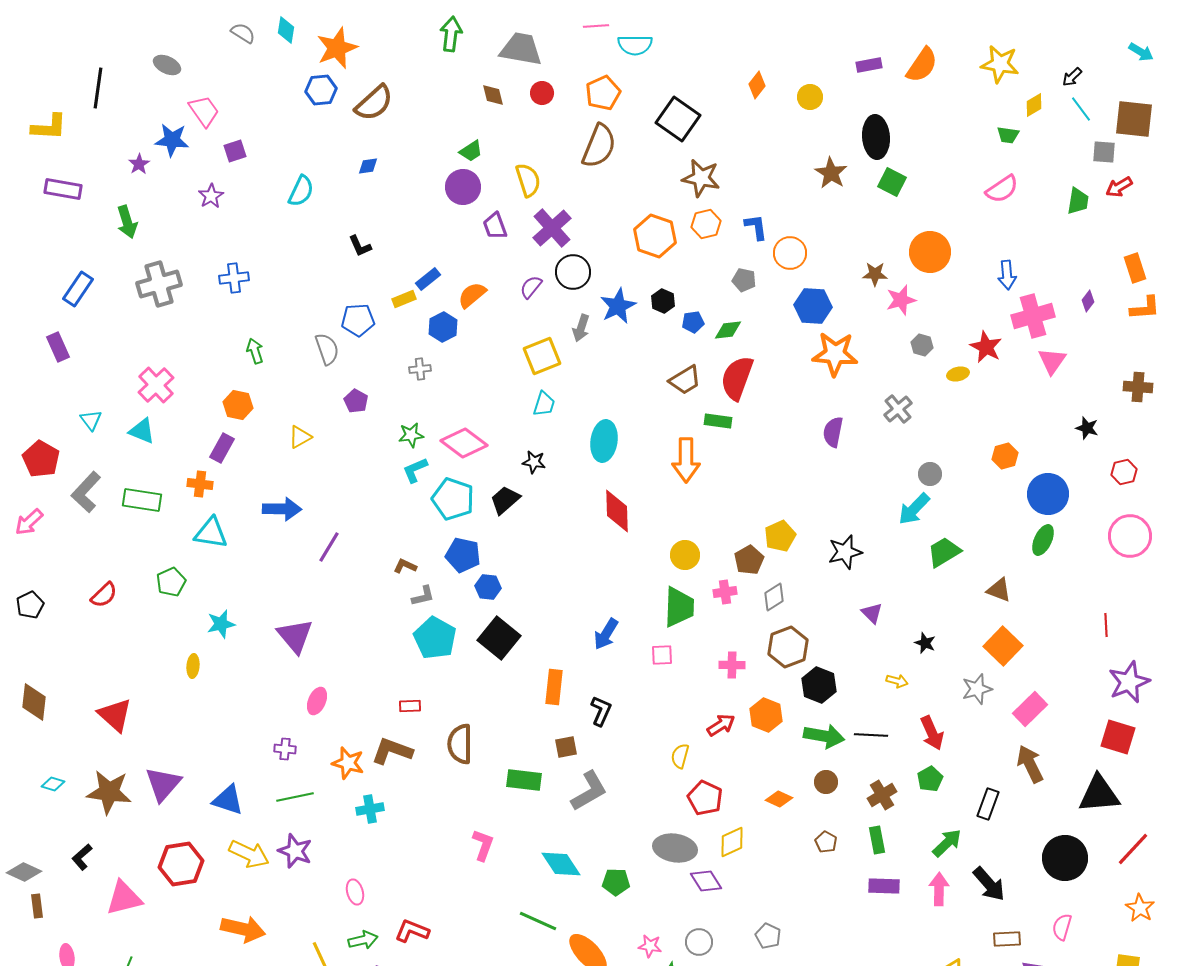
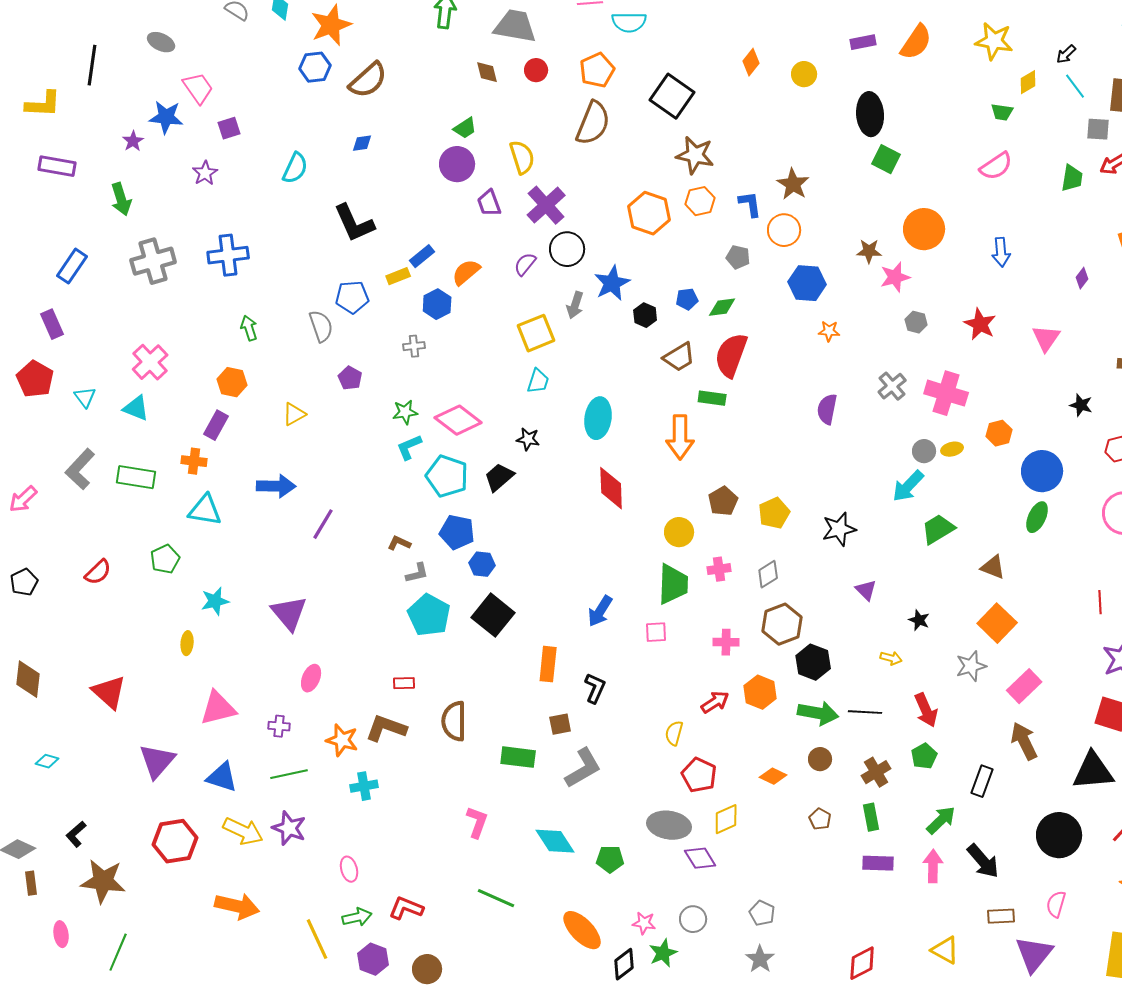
brown star: (831, 173) -> (793, 184), moved
black L-shape: (360, 246) -> (354, 223), size x1.8
blue cross: (234, 278) -> (228, 255), size x1.4
black hexagon: (663, 301) -> (645, 315), moved
pink cross: (1033, 316) -> (946, 393), moved, turned 33
orange star: (835, 354) -> (829, 331), size x0.5
yellow ellipse: (958, 374) -> (952, 449), moved
red pentagon: (41, 459) -> (35, 379), moved
brown pentagon: (749, 560) -> (723, 501), moved
brown star: (109, 792) -> (103, 881), moved
pink triangle: (124, 898) -> (218, 708), moved
green line: (538, 921) -> (496, 898), moved

